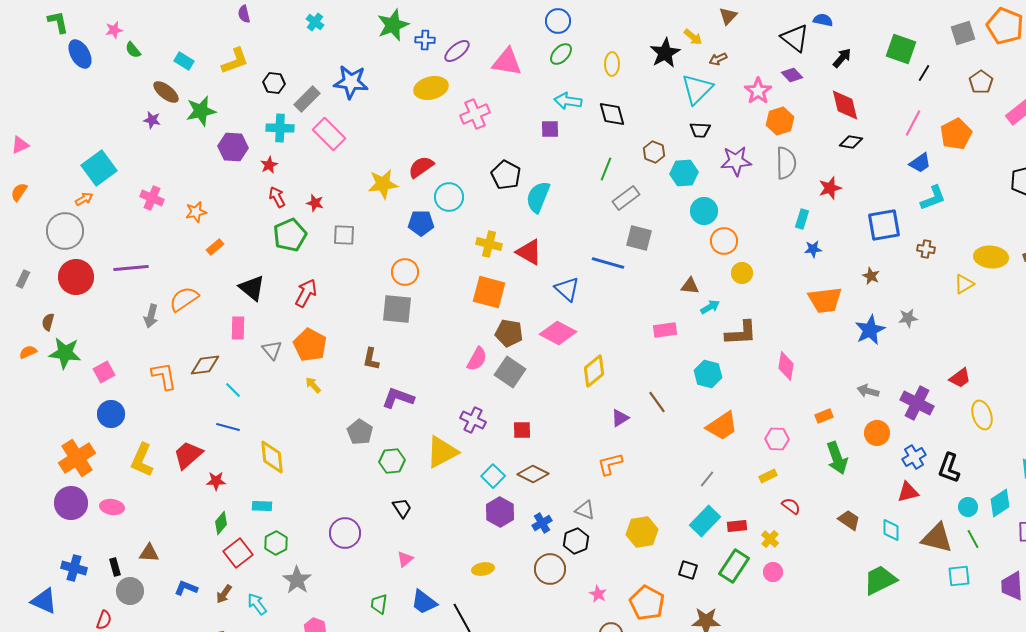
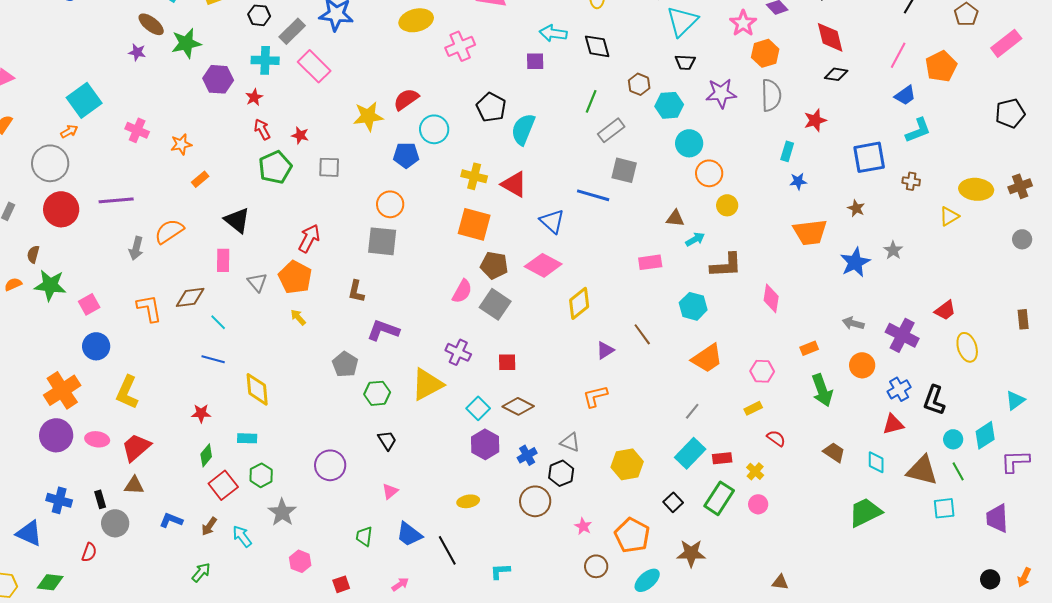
red arrow: (306, 293) -> (309, 238), moved
gray star: (908, 318) -> (893, 250), turned -30
red trapezoid: (188, 455) -> (136, 447), moved
black square: (688, 570) -> (673, 502), turned 30

